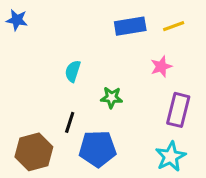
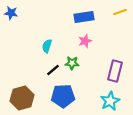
yellow line: (174, 26) -> (120, 12), moved
pink star: (161, 66) -> (85, 41), moved
black line: (70, 122) -> (53, 70), moved, turned 32

